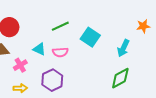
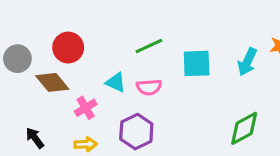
cyan square: (90, 37) -> (197, 63), turned -36
cyan arrow: (123, 48) -> (247, 62), moved

